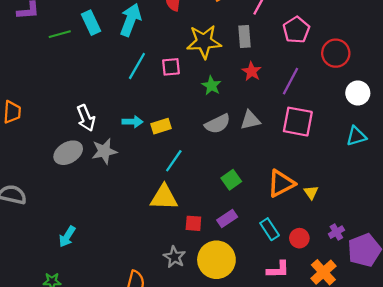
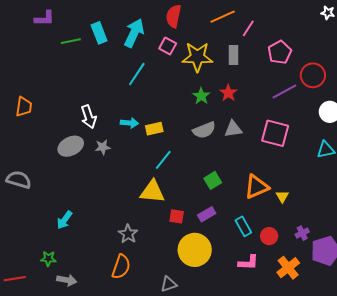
pink square: (171, 67) -> (168, 46), moved, turned 30
red star: (252, 71) -> (228, 93), moved
purple line: (291, 81) -> (284, 91), moved, turned 30
gray star: (104, 151) -> (103, 147), size x0.7
gray star: (174, 257) -> (128, 234), moved

